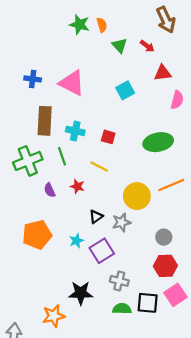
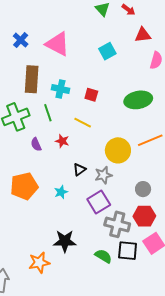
blue cross: (33, 79) -> (21, 40), turned 35
purple square: (102, 251) -> (99, 202), moved
gray cross: (119, 281) -> (117, 224), moved, size x1.4
green semicircle: (122, 309) -> (103, 256), turned 30

